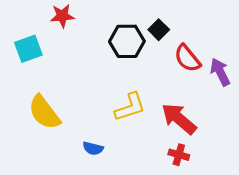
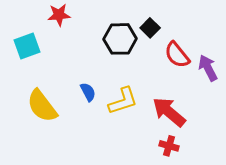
blue semicircle: (93, 148) -> (88, 92), moved, turned -132

